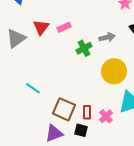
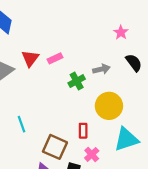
cyan line: (33, 88) -> (21, 124), turned 35
red rectangle: (87, 112) -> (83, 131), moved
pink cross: (106, 116) -> (92, 154), moved

